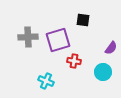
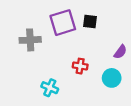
purple square: (58, 40) -> (63, 23), moved

